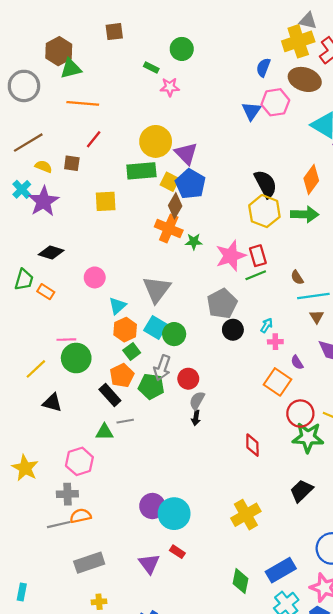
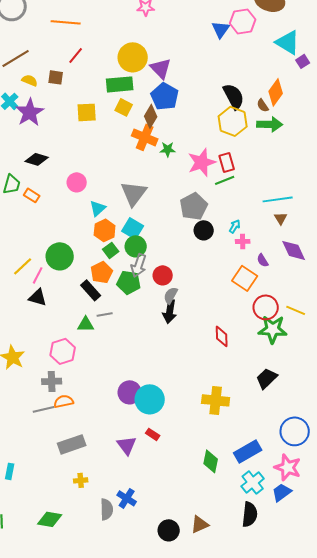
yellow square: (170, 182) -> (124, 107), moved
brown semicircle: (297, 277) -> (263, 105), moved
green circle: (174, 334) -> (136, 246), moved
pink line: (66, 340) -> (38, 275), moved, turned -60
black arrow: (196, 418) -> (170, 311), size x1.6
yellow cross: (246, 515) -> (216, 400), turned 36

